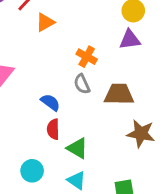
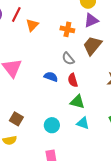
orange cross: (87, 57) -> (67, 29), moved
brown trapezoid: (119, 94) -> (92, 46), moved, turned -35
red semicircle: (53, 129) -> (73, 80), moved

